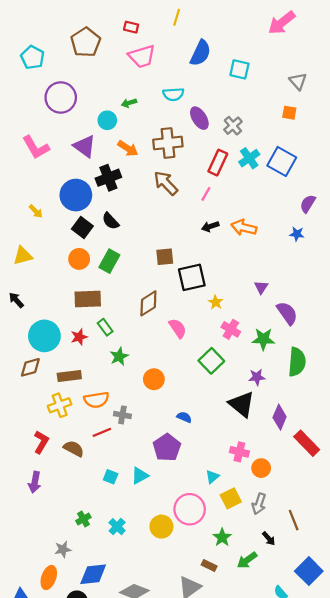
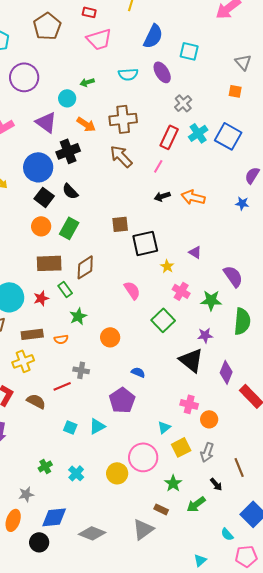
purple ellipse: (199, 118) -> (162, 72), moved
purple triangle: (261, 287) -> (195, 252), moved, turned -32
brown diamond: (148, 303) -> (85, 267), moved
orange semicircle: (96, 400) -> (61, 339), moved, size x0.6

